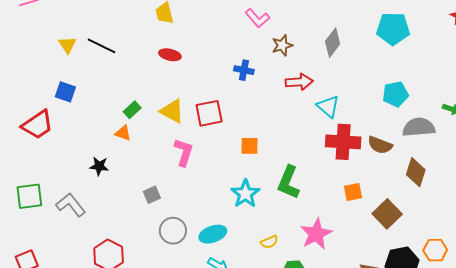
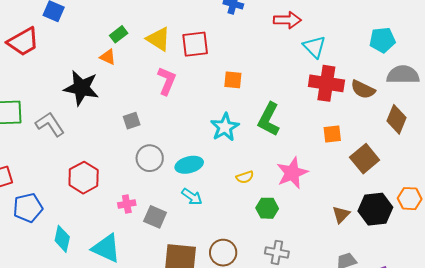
black star: (99, 166) -> (81, 88), size x1.8

